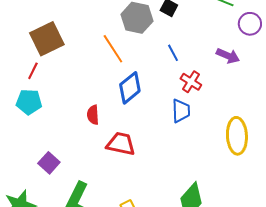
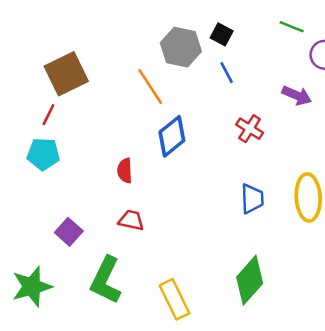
blue line: (173, 53) -> (227, 73), moved
blue trapezoid: (181, 111) -> (252, 199), moved
red trapezoid: (121, 144) -> (131, 220), moved, size x0.7

